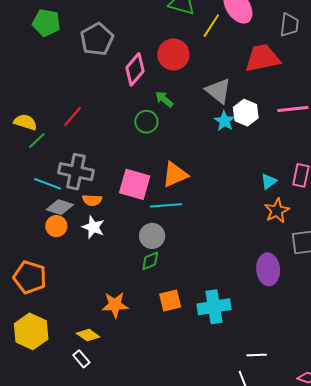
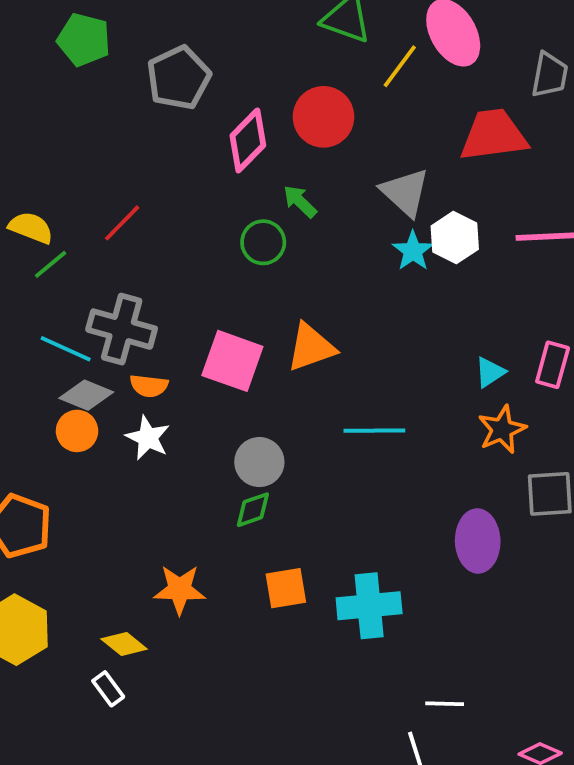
cyan line: (166, 205) -> (374, 431), moved

